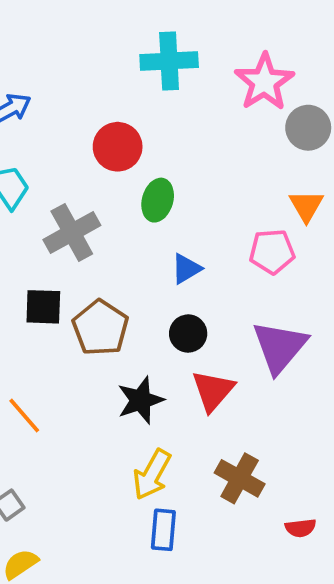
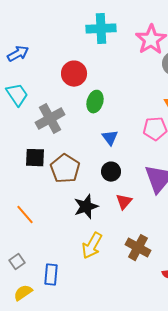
blue triangle: (186, 269) -> (110, 138), turned -36
red triangle: (213, 391) -> (124, 202), size x0.7
blue rectangle: (163, 530) -> (51, 275), moved

